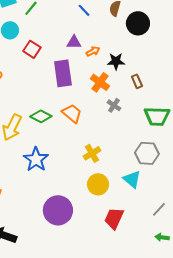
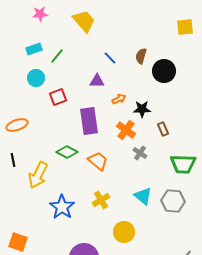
purple triangle: (74, 42) -> (97, 81), moved
red square: (32, 49) -> (58, 97), turned 36
green diamond: (41, 116) -> (67, 152), moved
yellow cross: (92, 153) -> (101, 200), moved
cyan triangle: (132, 179) -> (143, 196), moved

